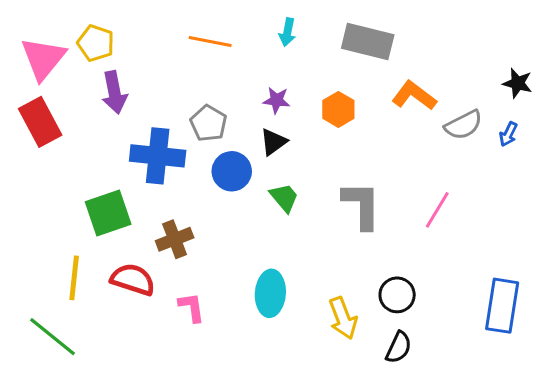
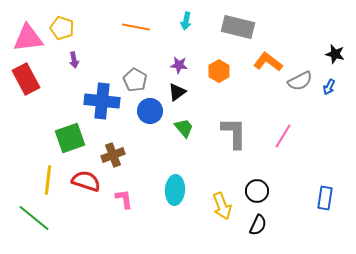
pink triangle: (43, 58) -> (28, 38), turned 44
purple arrow: (114, 92) -> (74, 60), size x0.6
blue rectangle: (502, 306) -> (325, 198), size x0.7

